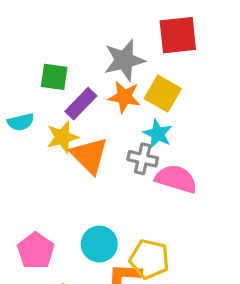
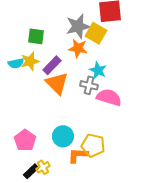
yellow square: (163, 94) -> (96, 33), moved
purple rectangle: (81, 104) -> (52, 65), moved
yellow star: (62, 137) -> (30, 61), moved

